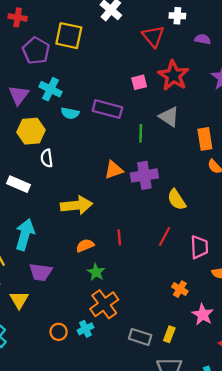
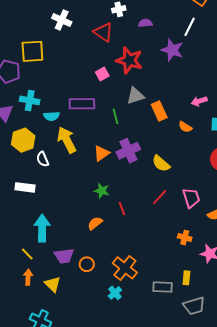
gray triangle: (169, 117) -> (135, 96), turned -36
orange rectangle: (205, 139) -> (159, 111), moved
yellow arrow: (76, 205) -> (67, 140), moved, turned -96
red line: (165, 237) -> (160, 197), turned 30
green star: (96, 272) -> (102, 191), moved
orange circle: (59, 332) -> (87, 264), moved

